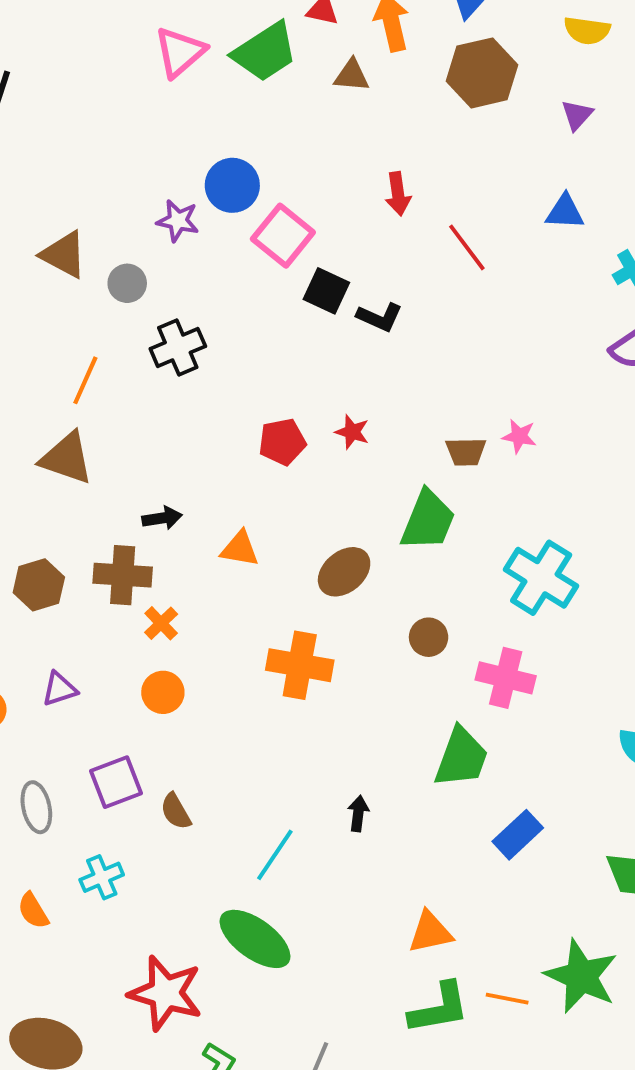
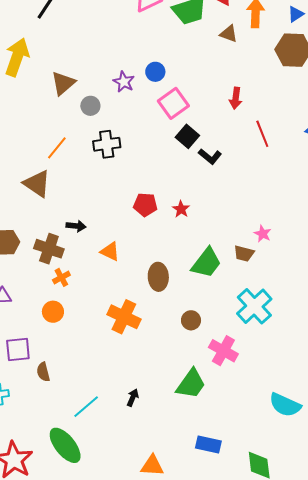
blue circle: (232, 185) -> (155, 72), size x0.7
brown triangle: (64, 255) -> (63, 83), turned 36
brown trapezoid: (466, 452) -> (244, 253), moved
brown ellipse: (344, 572) -> (158, 277), turned -68
blue rectangle: (518, 835) -> (208, 445), moved, turned 40

